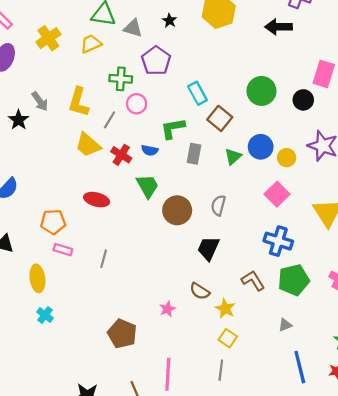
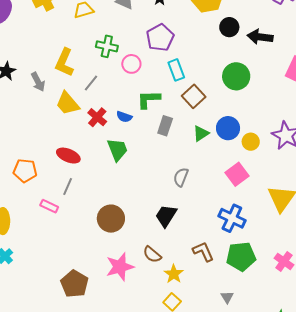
black arrow: (278, 27) -> (260, 37), moved
purple pentagon: (156, 61) -> (160, 38), moved
black circle: (303, 100) -> (229, 27), moved
gray arrow: (40, 101) -> (38, 82), moved
pink circle: (137, 104) -> (131, 64), moved
brown circle: (177, 210) -> (111, 219), moved
pink rectangle: (63, 250) -> (49, 206), moved
gray line: (104, 259) -> (68, 187), moved
pink star: (167, 309) -> (120, 267), size x1.8
gray triangle: (285, 325) -> (227, 297), turned -48

